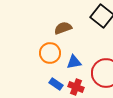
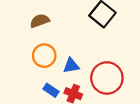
brown semicircle: (63, 28) -> (40, 21), moved

